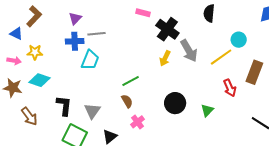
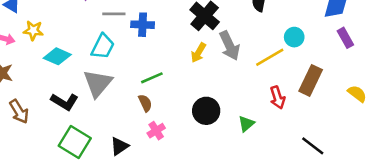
blue cross: (75, 41) -> (143, 25), moved
cyan diamond: (40, 80) -> (57, 56), moved
black L-shape: (64, 106) -> (65, 102), turned 110
gray triangle: (92, 111) -> (98, 83), moved, size x1.4

